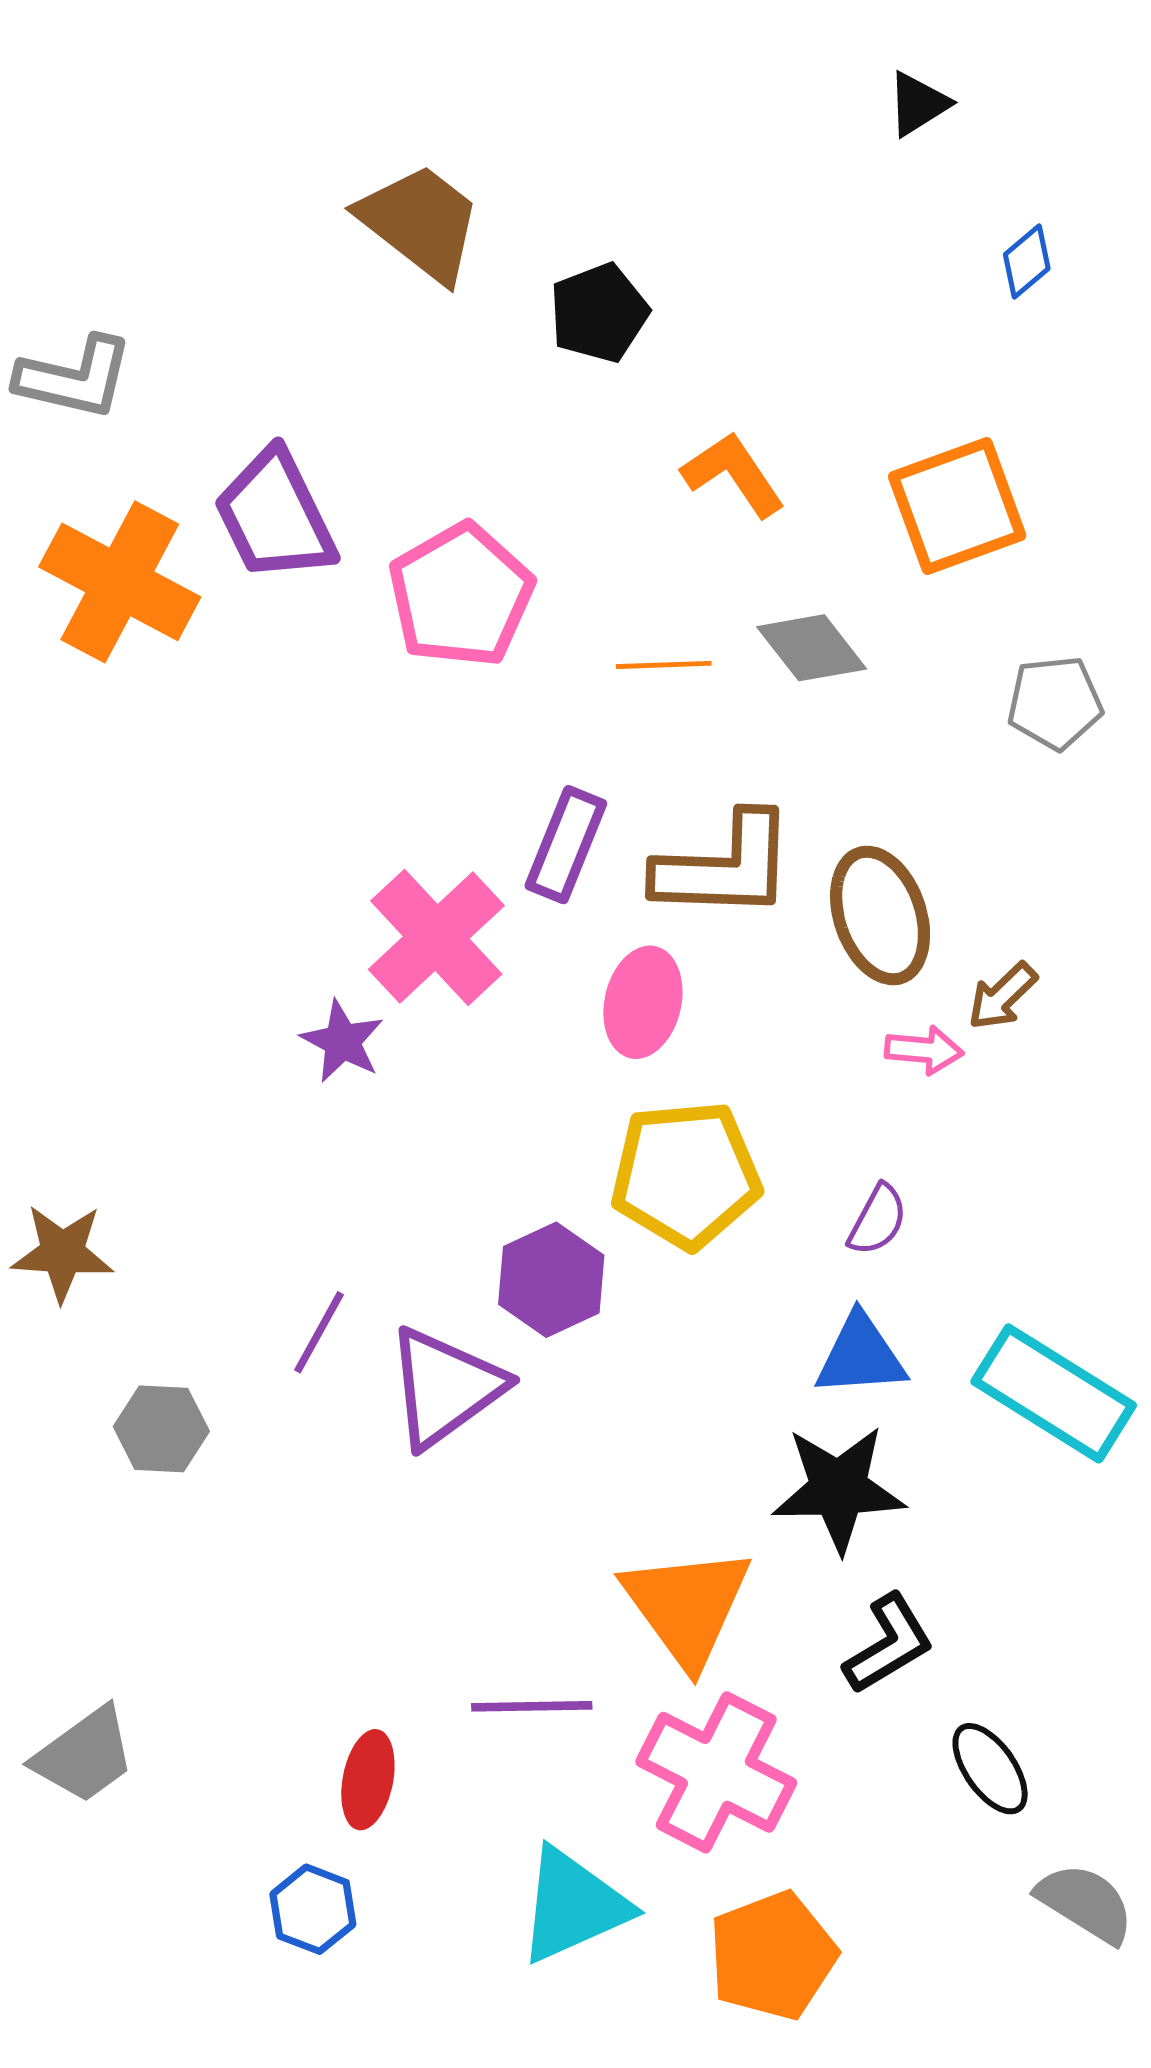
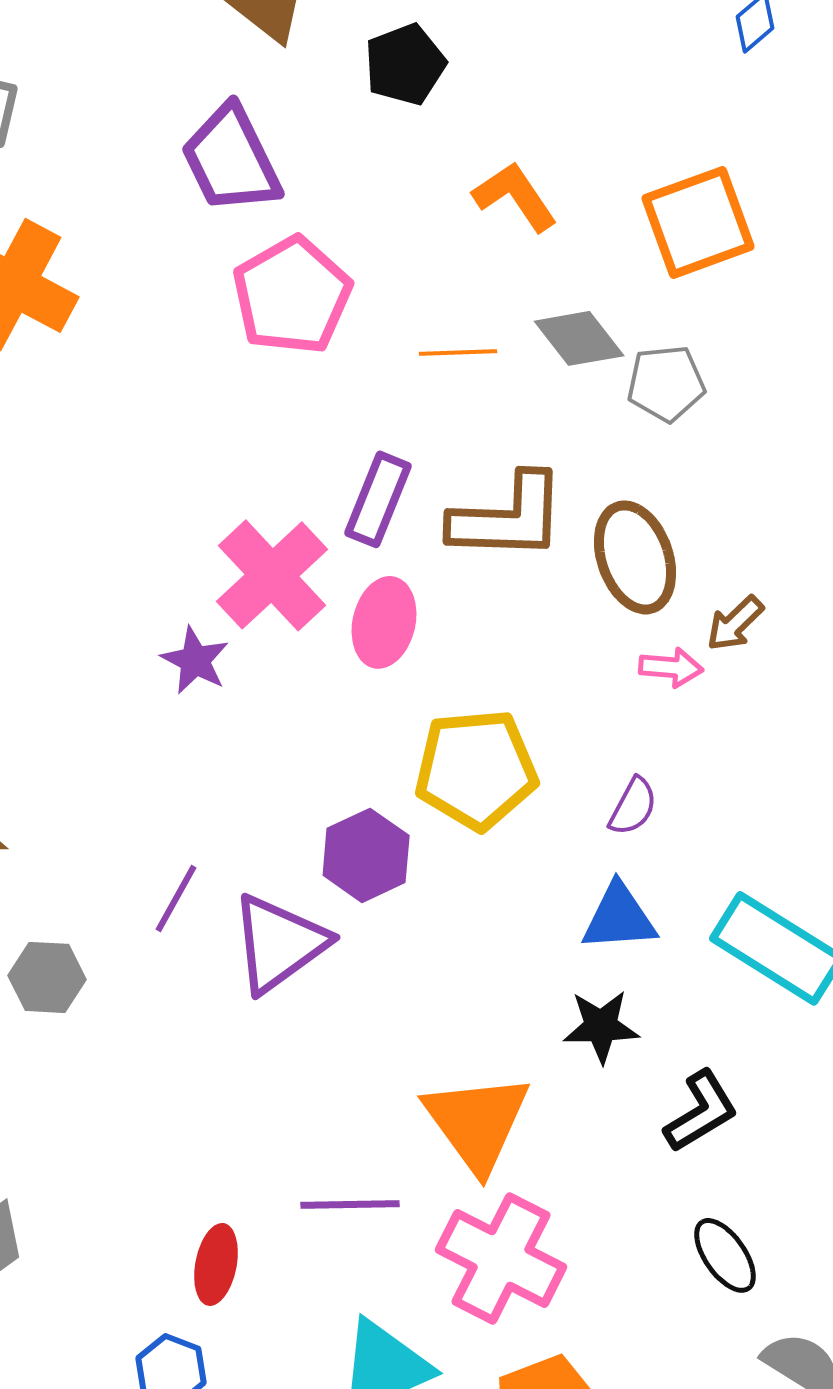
purple trapezoid: (275, 516) -> (231, 159), moved
gray pentagon: (1055, 703) -> (666, 383), moved
pink ellipse: (643, 1002) -> (384, 622), moved
black star: (839, 1489) -> (601, 1026), size x0.7
black L-shape: (889, 1644) -> (701, 1111), moved

